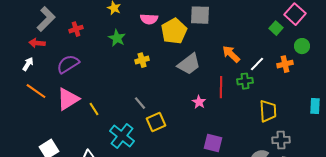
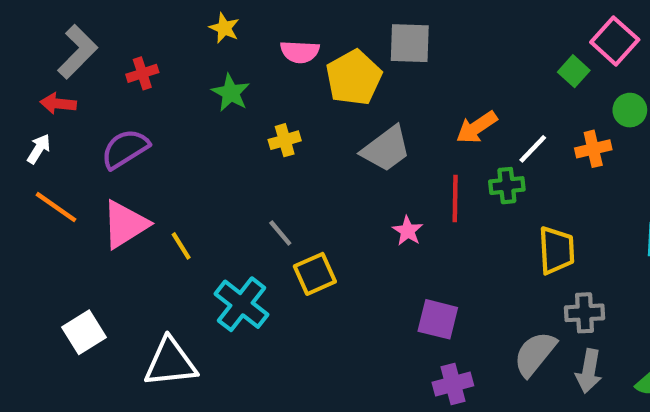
orange arrow: (231, 54) -> (477, 127), turned -78

